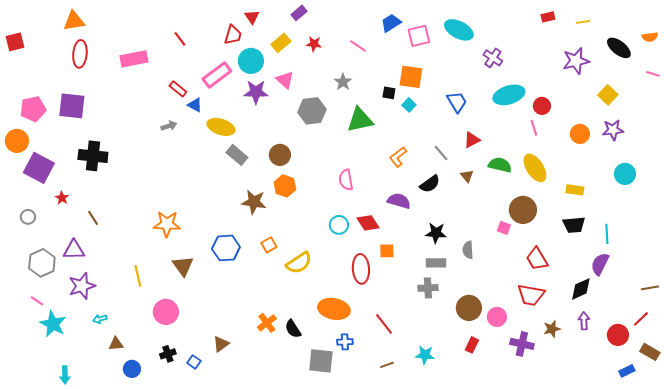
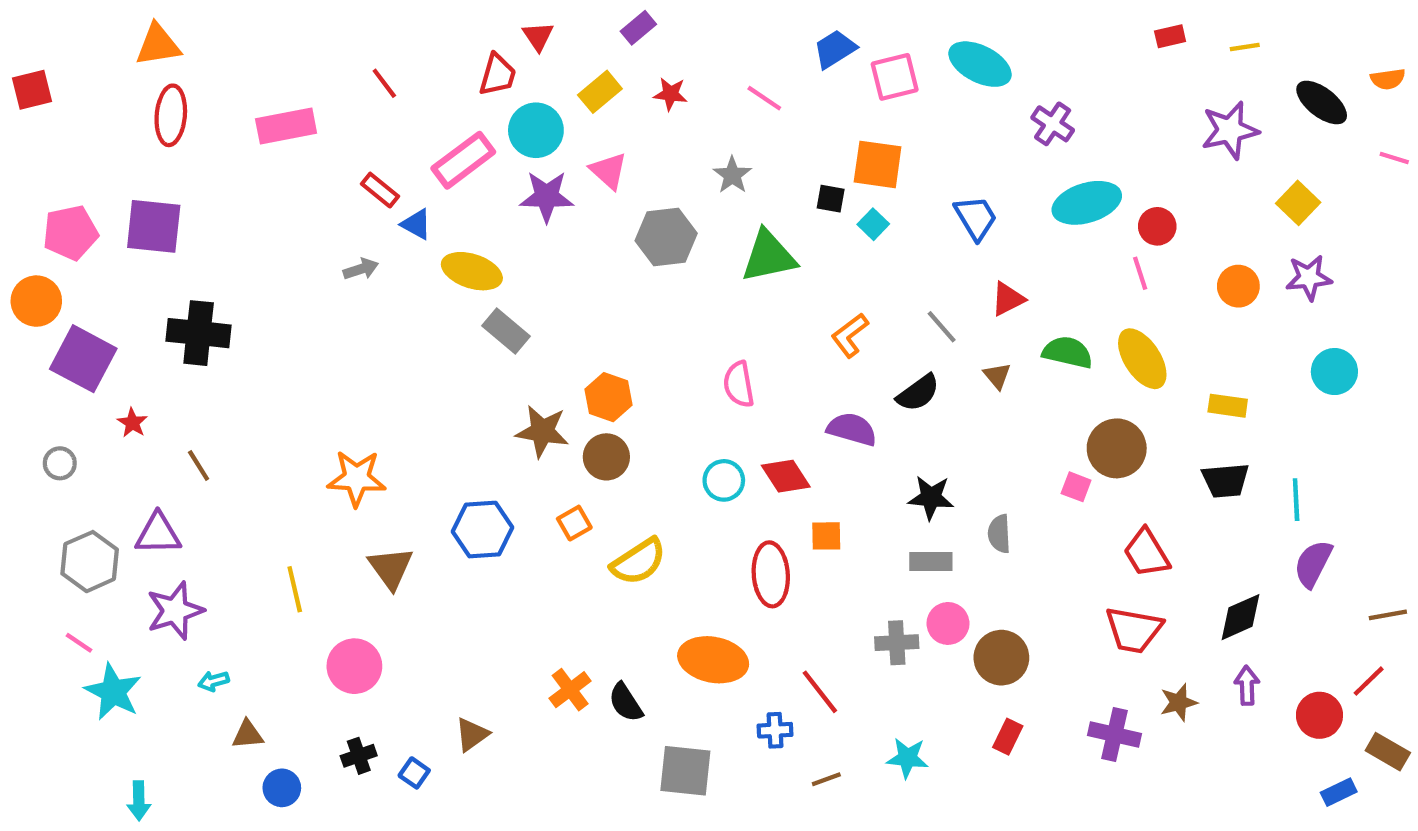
brown circle: (280, 155) -> (606, 457), moved
purple semicircle: (600, 264) -> (1313, 564), moved
gray cross: (428, 288) -> (897, 643), moved
pink circle: (497, 317) -> (948, 623), moved
blue cross: (345, 342) -> (775, 730), moved

